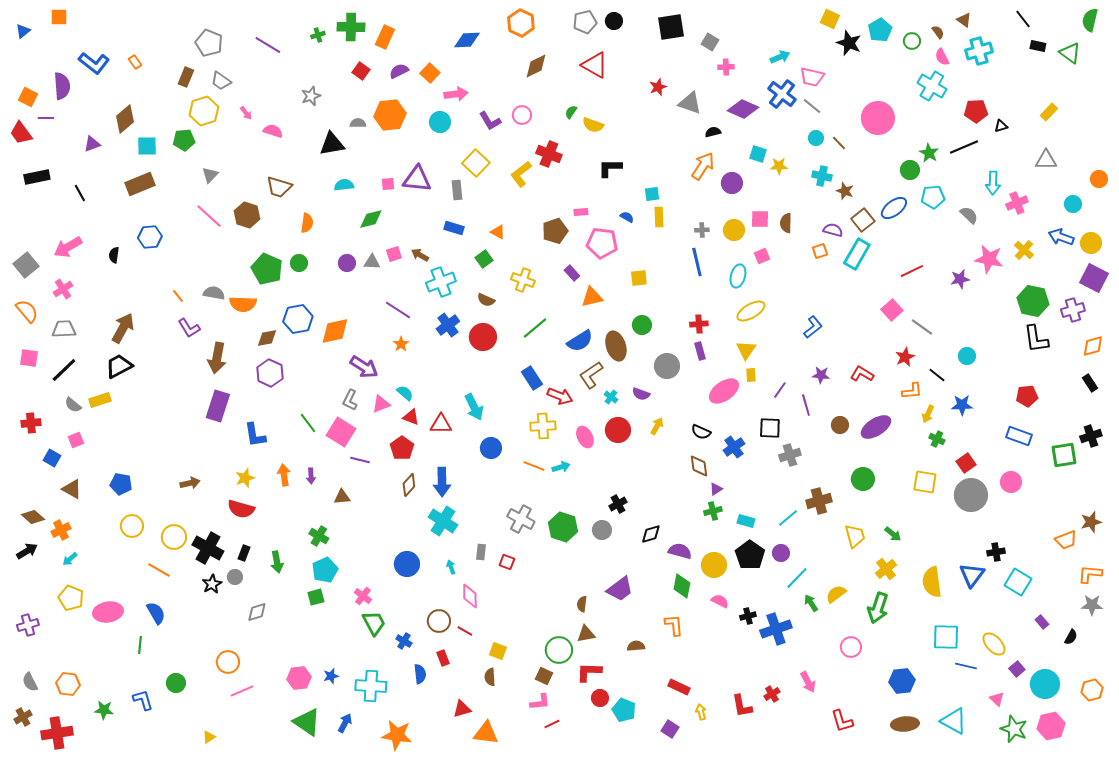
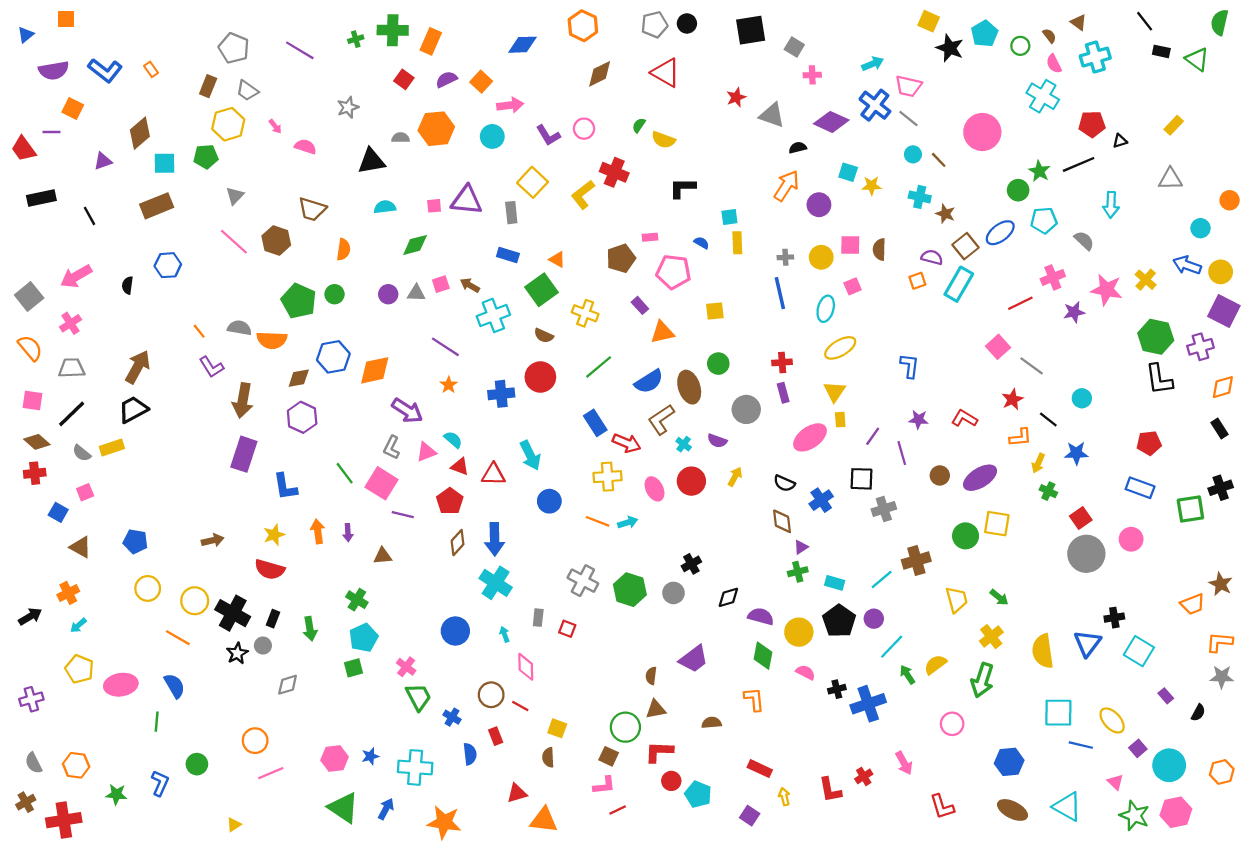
purple semicircle: (62, 86) -> (54, 70), moved, turned 84
orange square: (28, 97) -> (73, 108), moved
pink cross: (1017, 203) -> (1053, 277), moved
green square: (484, 259) -> (541, 290), size x1.6
blue cross: (448, 325) -> (501, 394), moved, turned 30
blue L-shape: (813, 327) -> (910, 366), turned -45
yellow square: (925, 482) -> (997, 524), moved
brown diamond: (33, 517) -> (37, 442), moved
brown star: (1091, 522) -> (1221, 584), turned -30
blue L-shape: (143, 700) -> (160, 783), turned 40
brown ellipse: (905, 724) -> (1013, 810), turned 32

